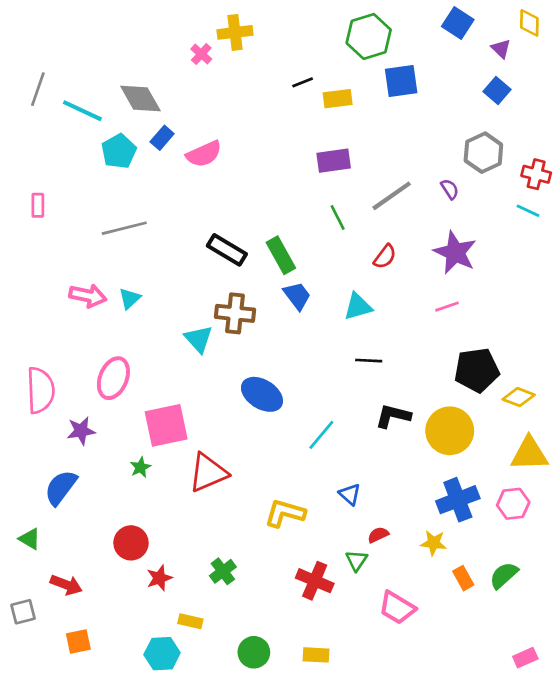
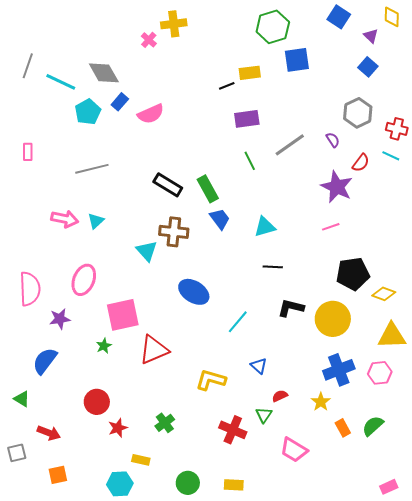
black line: (303, 82) -> (227, 86), moved
red semicircle: (385, 257) -> (361, 163), moved
yellow star: (434, 543) -> (321, 402), turned 30

